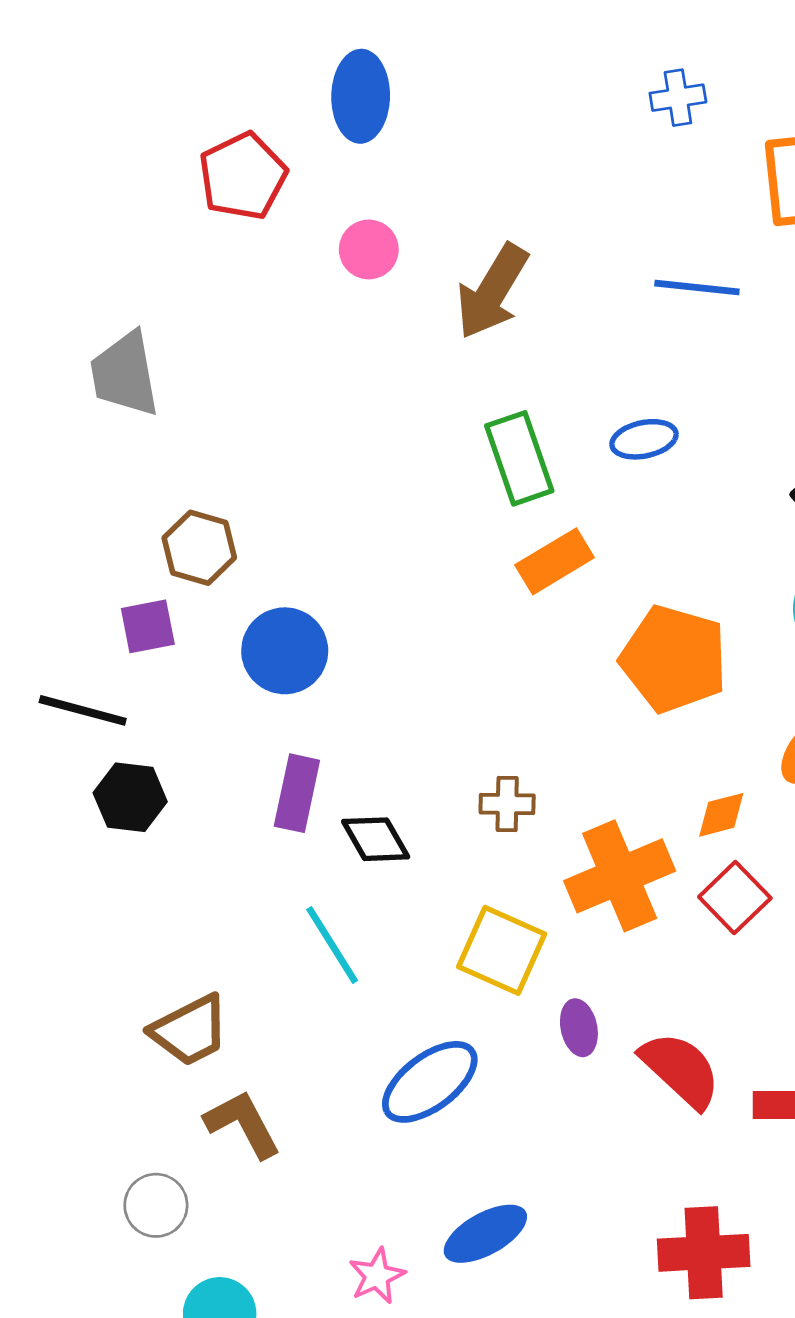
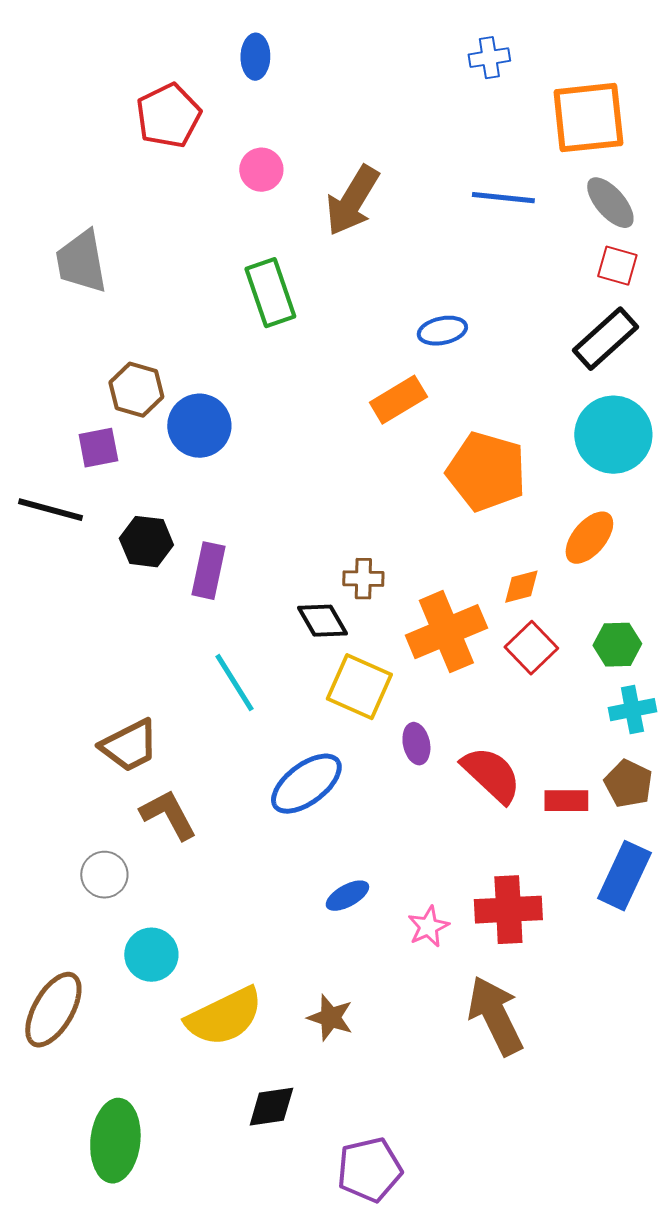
blue ellipse: (361, 96) -> (255, 57), size x0.7
blue ellipse: (644, 439) -> (442, 331), moved
green rectangle: (519, 458) -> (270, 293), moved
blue circle: (285, 651) -> (199, 426), moved
black hexagon: (130, 797) -> (146, 542), moved
black diamond: (376, 839) -> (322, 621), moved
blue ellipse: (485, 1234) -> (347, 896), size x0.7
pink star: (377, 1276) -> (428, 927), moved

